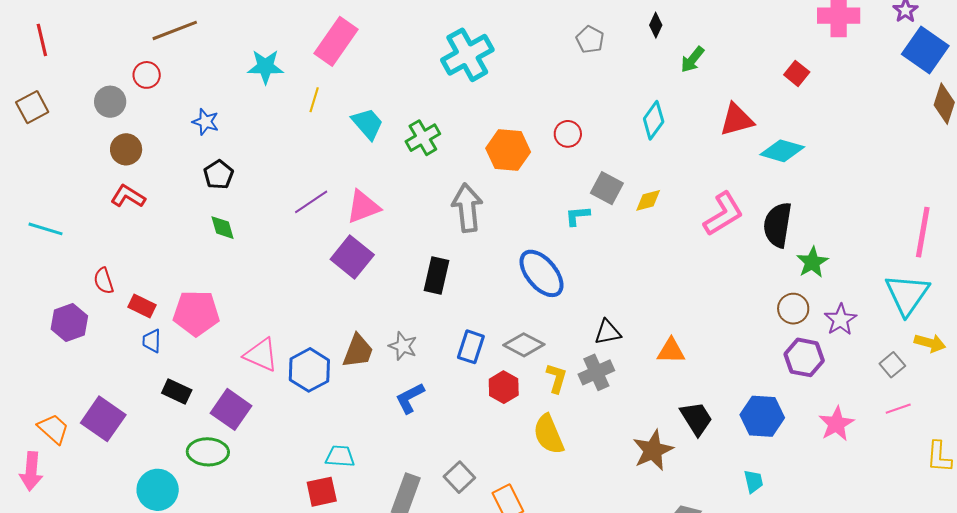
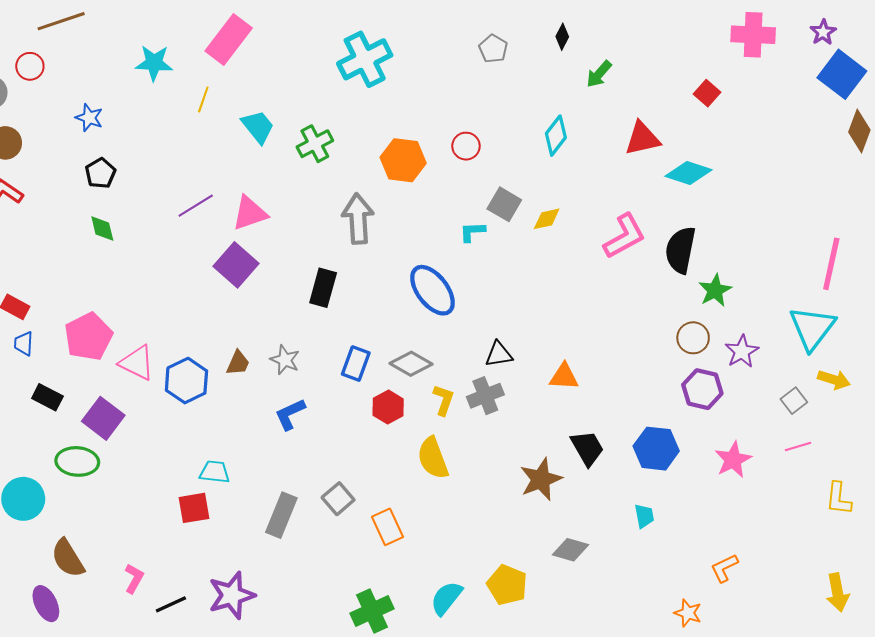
pink pentagon: (196, 313) -> (88, 337), moved, turned -30
brown trapezoid: (358, 351) -> (238, 363), size x0.7

